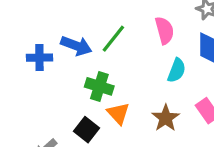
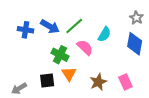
pink semicircle: (165, 30) -> (85, 47), moved, turned -42
cyan semicircle: (177, 70) -> (104, 34), moved
black square: (87, 130) -> (47, 80), turned 35

